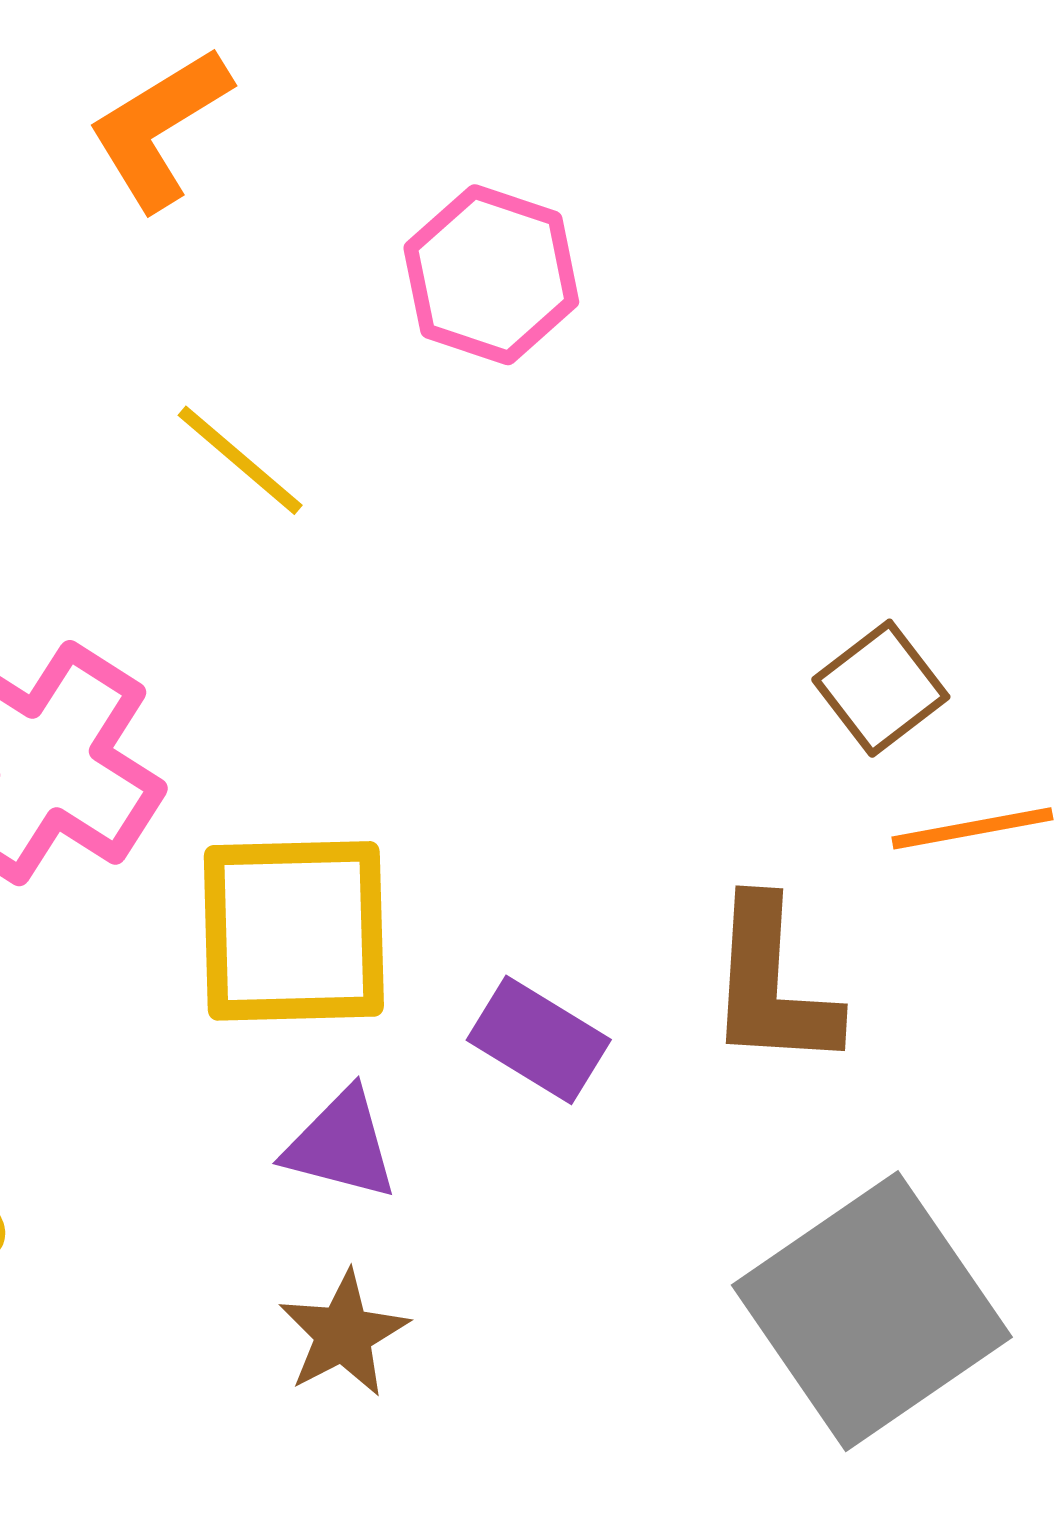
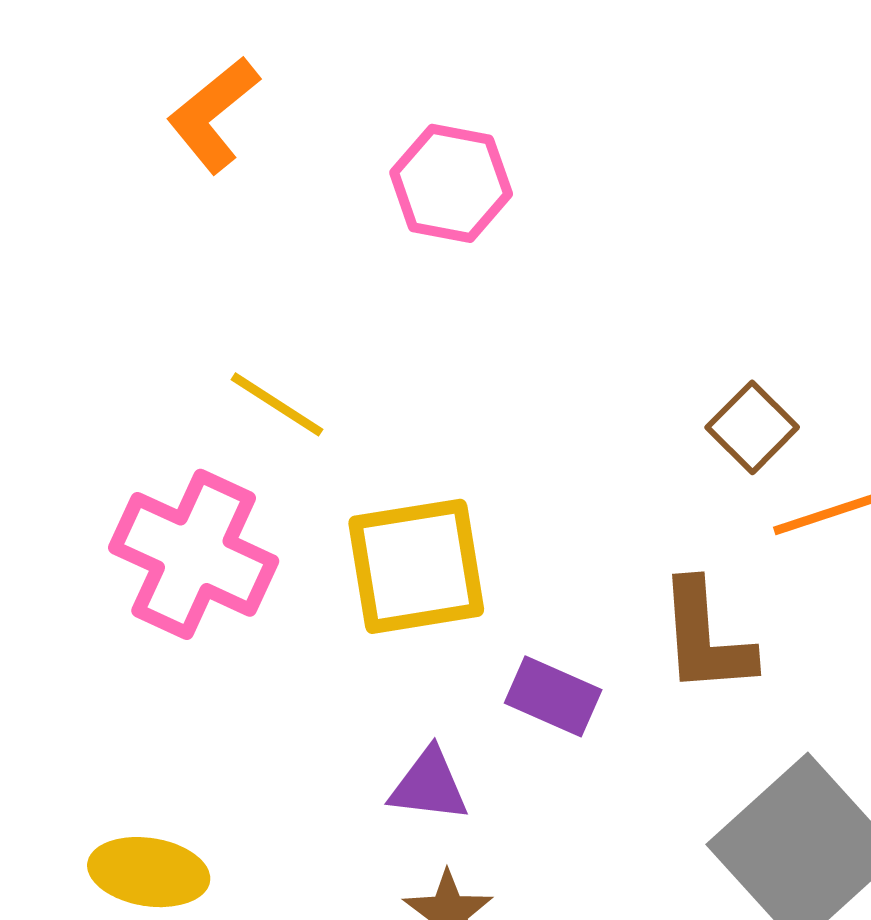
yellow line: (240, 460) -> (277, 404), moved
yellow square: (294, 931) -> (416, 566), moved

